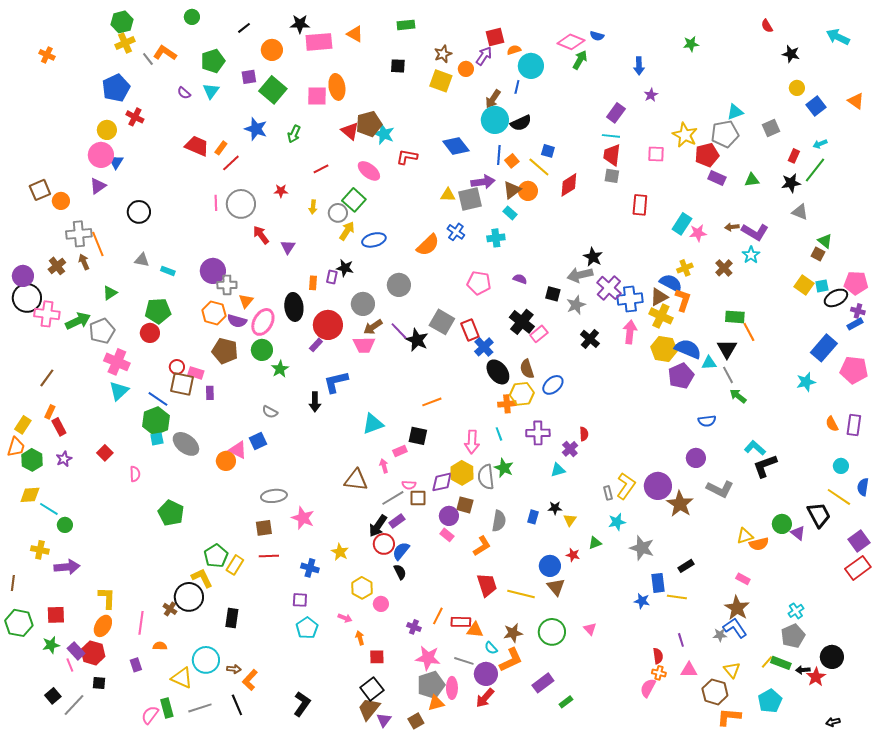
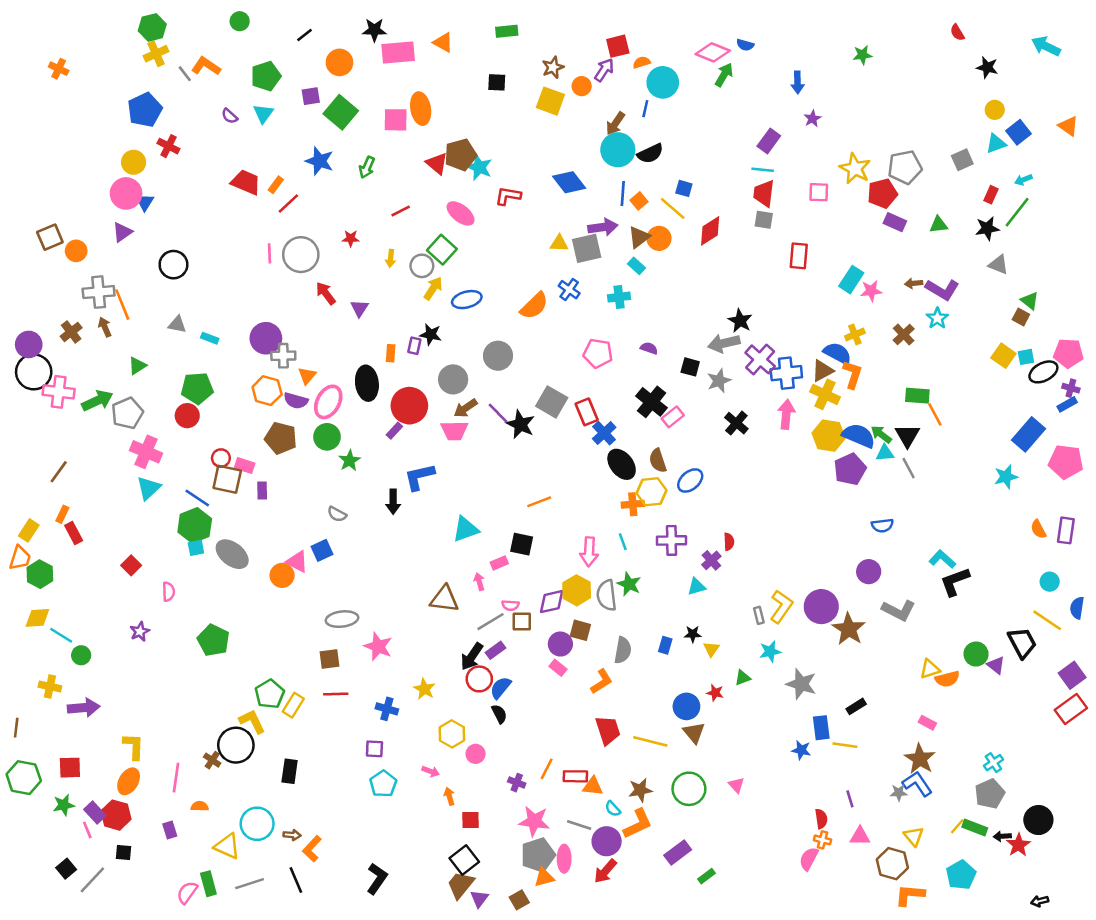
cyan triangle: (735, 112) -> (996, 144), moved
green arrow: (738, 396) -> (881, 434), moved
purple star: (64, 459) -> (140, 632), moved

